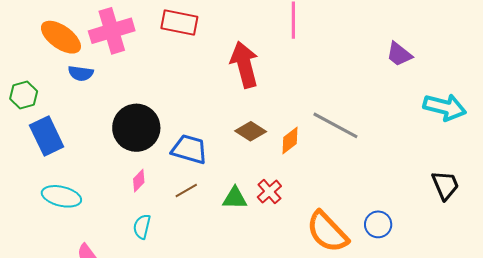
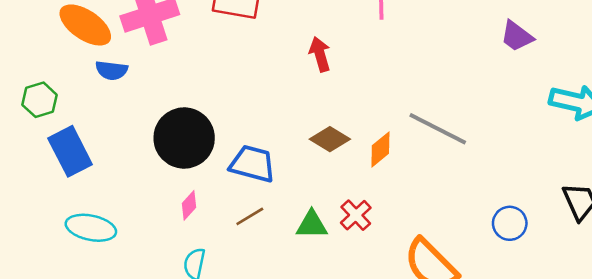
red arrow: (244, 65) -> (320, 54), size x0.6
blue circle: (378, 224) -> (510, 223), moved

